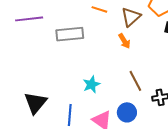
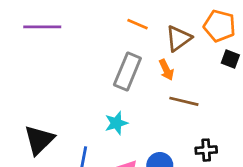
gray rectangle: (70, 34) -> (127, 72), moved, turned -68
brown line: (135, 81) -> (184, 101), moved, turned -55

